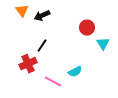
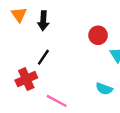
black arrow: (42, 16) -> (43, 21), turned -63
cyan semicircle: (75, 72) -> (104, 89), moved, turned 48

